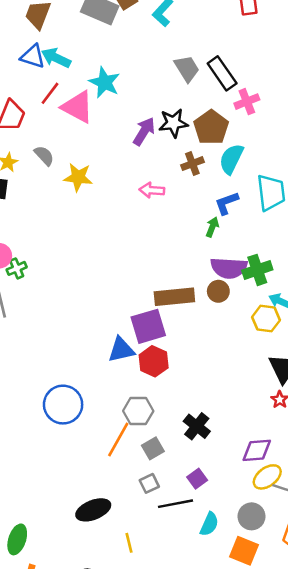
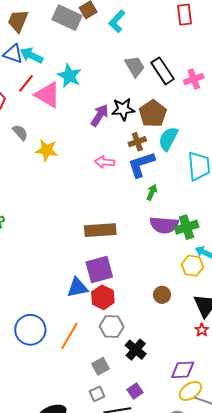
pink cross: (247, 102) -> (194, 79), moved
blue L-shape: (227, 203) -> (141, 164), moved, size x1.4
brown circle: (218, 291) -> (162, 295), moved
brown rectangle: (174, 297) -> (100, 230), moved
gray hexagon: (138, 411) -> (112, 326), moved
orange line: (118, 440) -> (69, 336), moved

